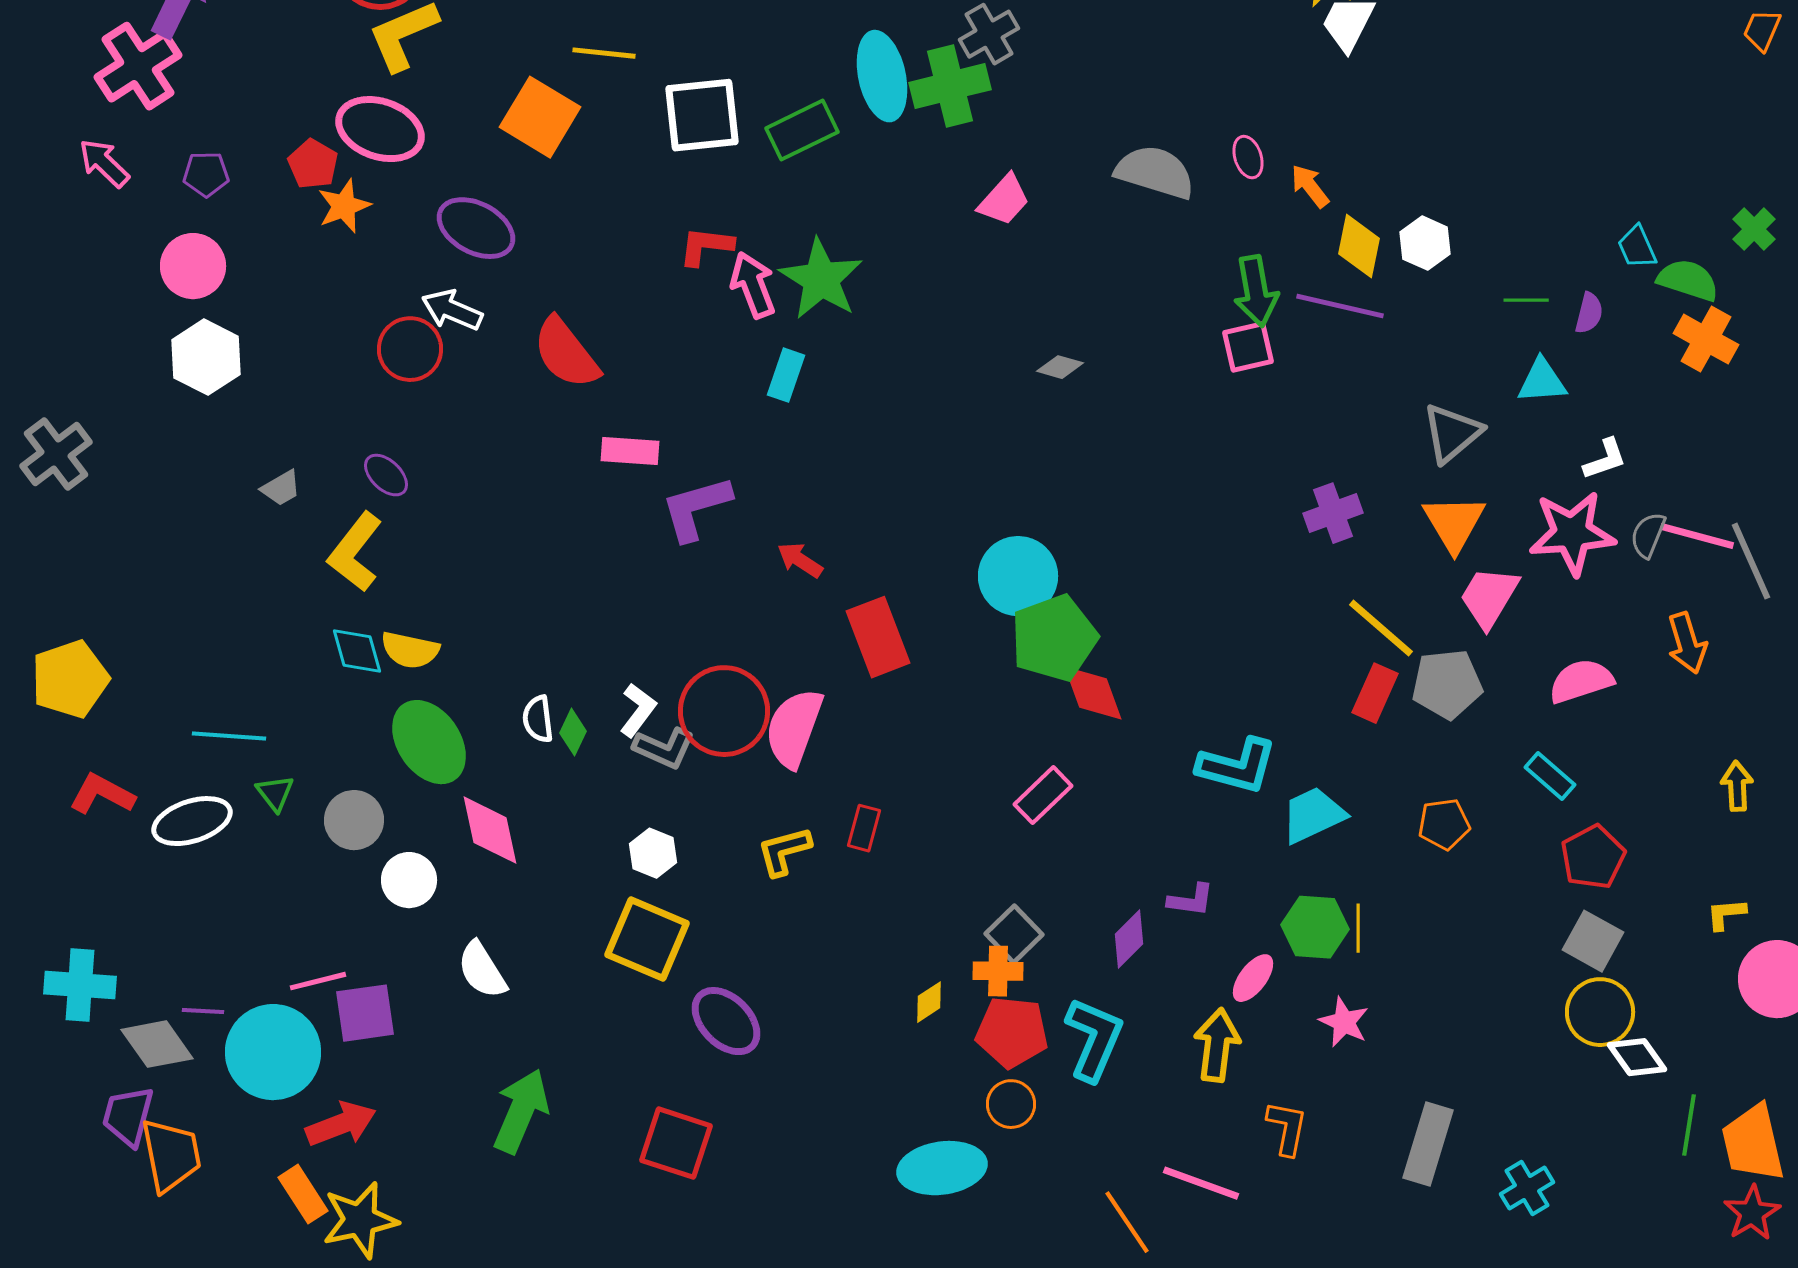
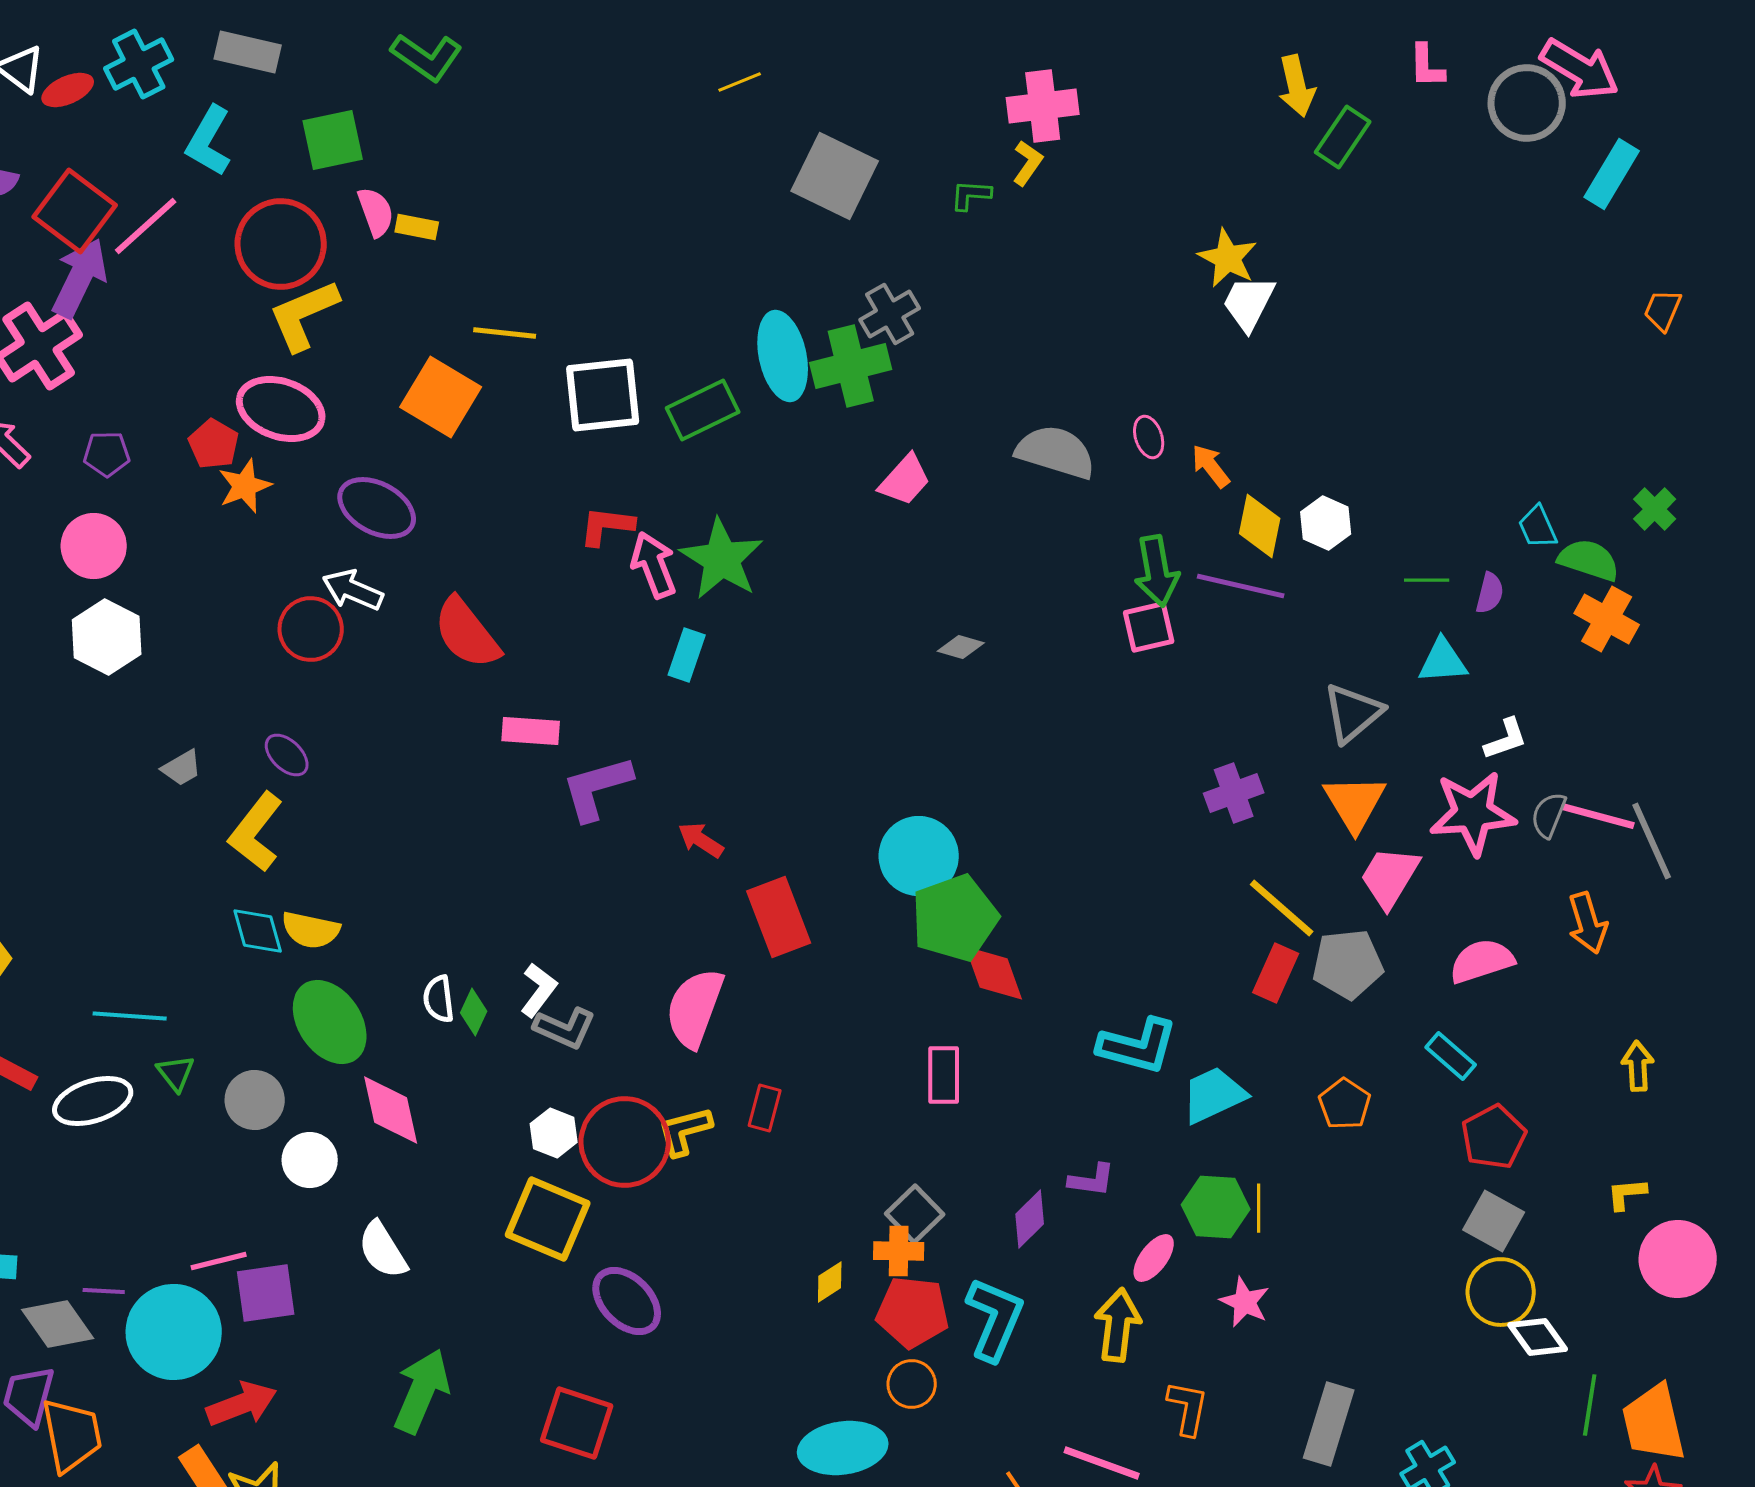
red circle: (724, 711) -> (625, 1142), moved
pink rectangle: (1043, 795) -> (944, 1075), turned -46
orange pentagon: (1444, 824) -> (1345, 1104), turned -30

